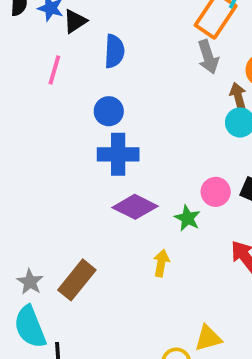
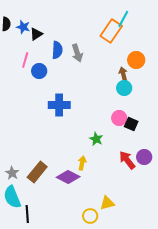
gray arrow: (208, 57) -> (77, 53), moved
blue circle: (109, 111) -> (39, 71), moved
pink circle: (216, 192) -> (119, 118), moved
purple diamond: (135, 207) -> (68, 177), moved

